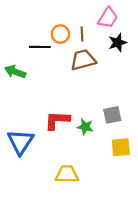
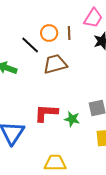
black line: (40, 47) -> (30, 45), turned 42
brown trapezoid: (83, 60) -> (55, 64), moved

